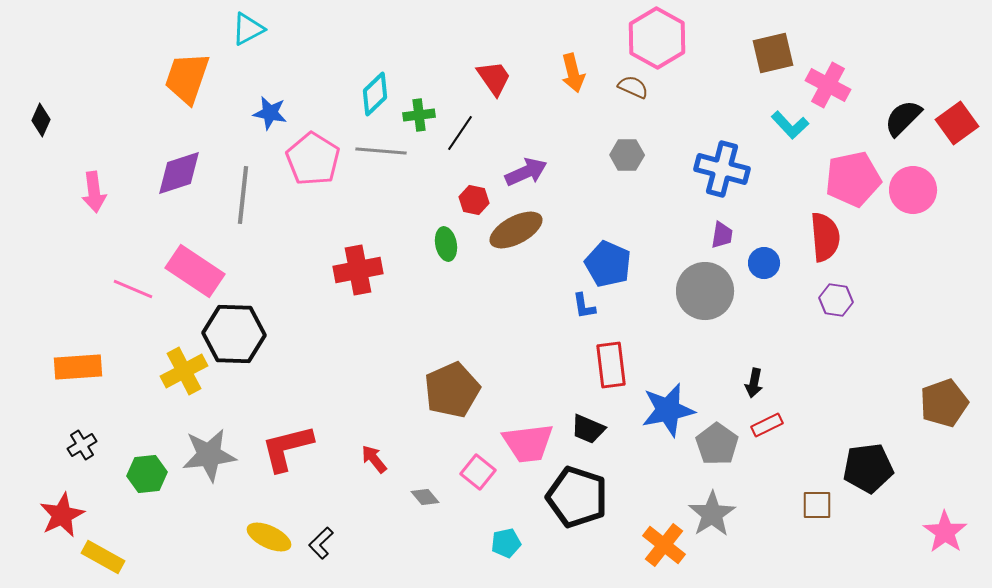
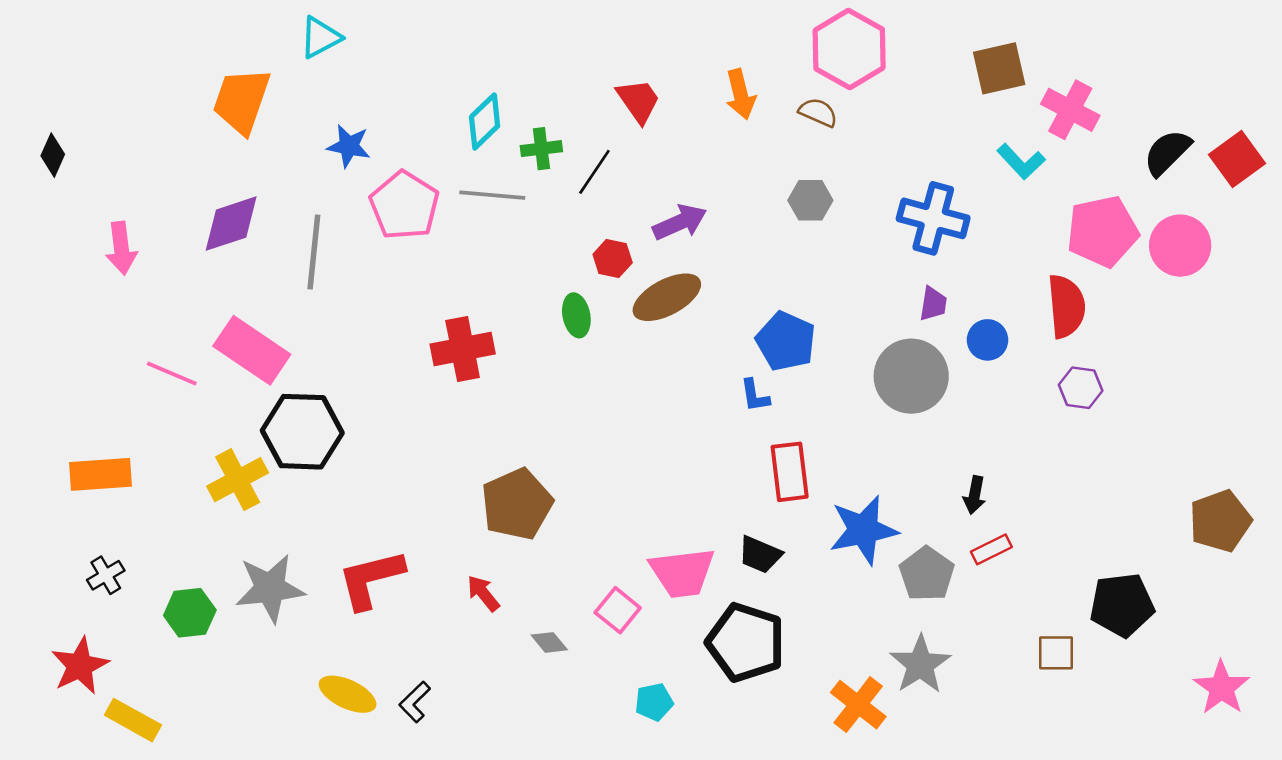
brown pentagon: (452, 390) -> (517, 504), moved

